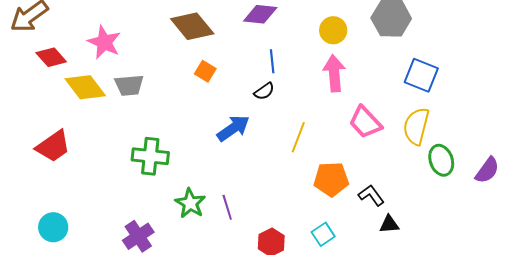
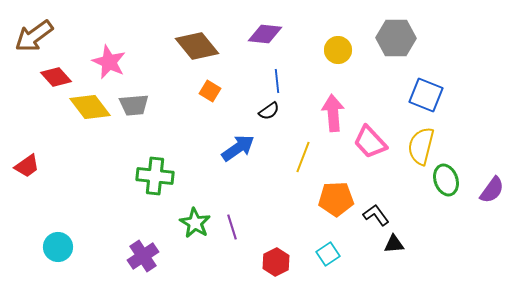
pink arrow: (334, 73) -> (333, 113), moved
red trapezoid: (53, 146) -> (27, 166), moved, size x0.7

